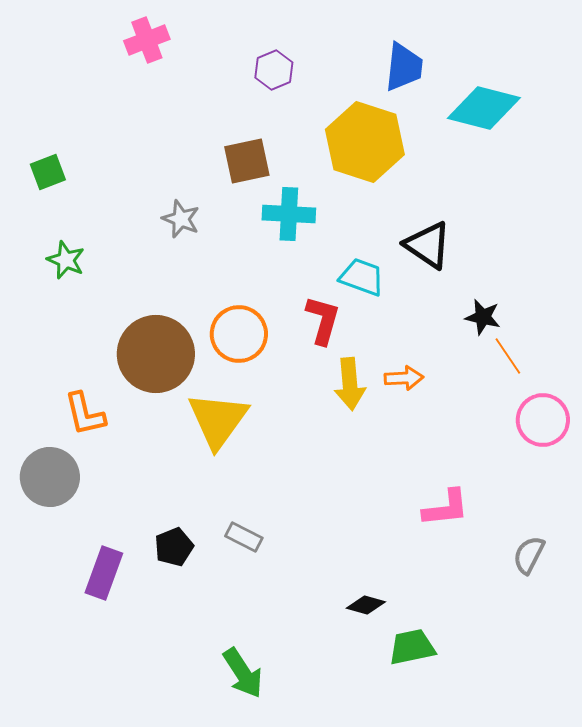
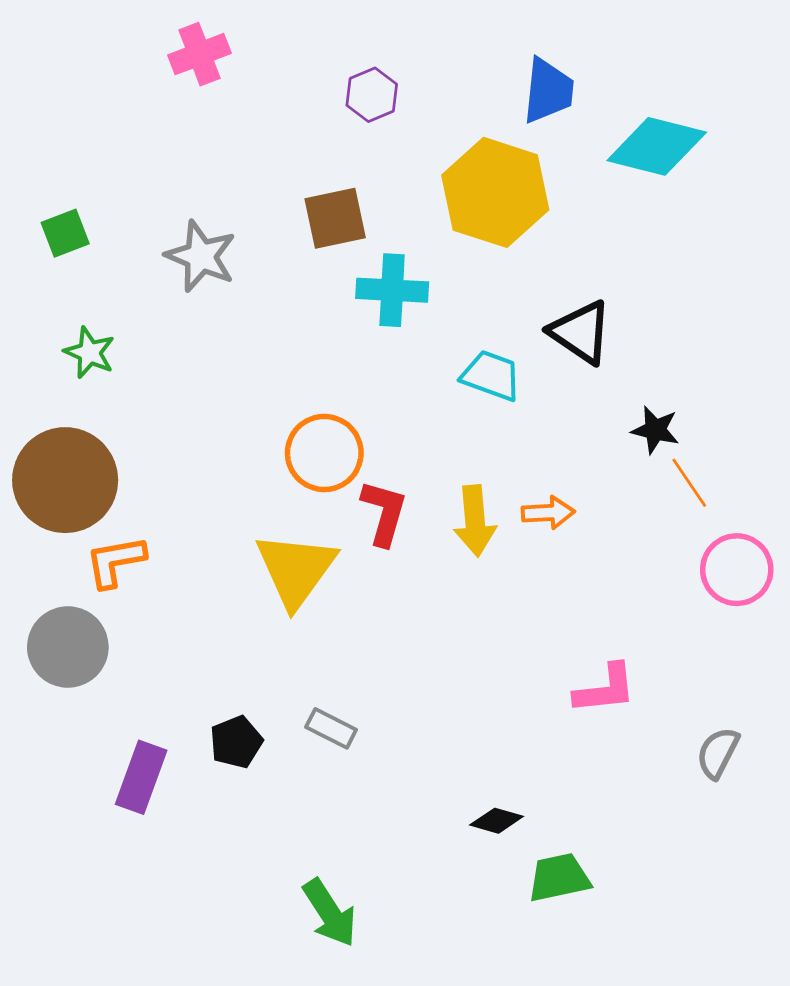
gray star: (181, 219) -> (201, 256), moved, size x1.4
red L-shape: (323, 320) -> (384, 513), moved
brown circle: (156, 354) -> (65, 480), moved
orange L-shape: (85, 414) -> (115, 562), turned 93

